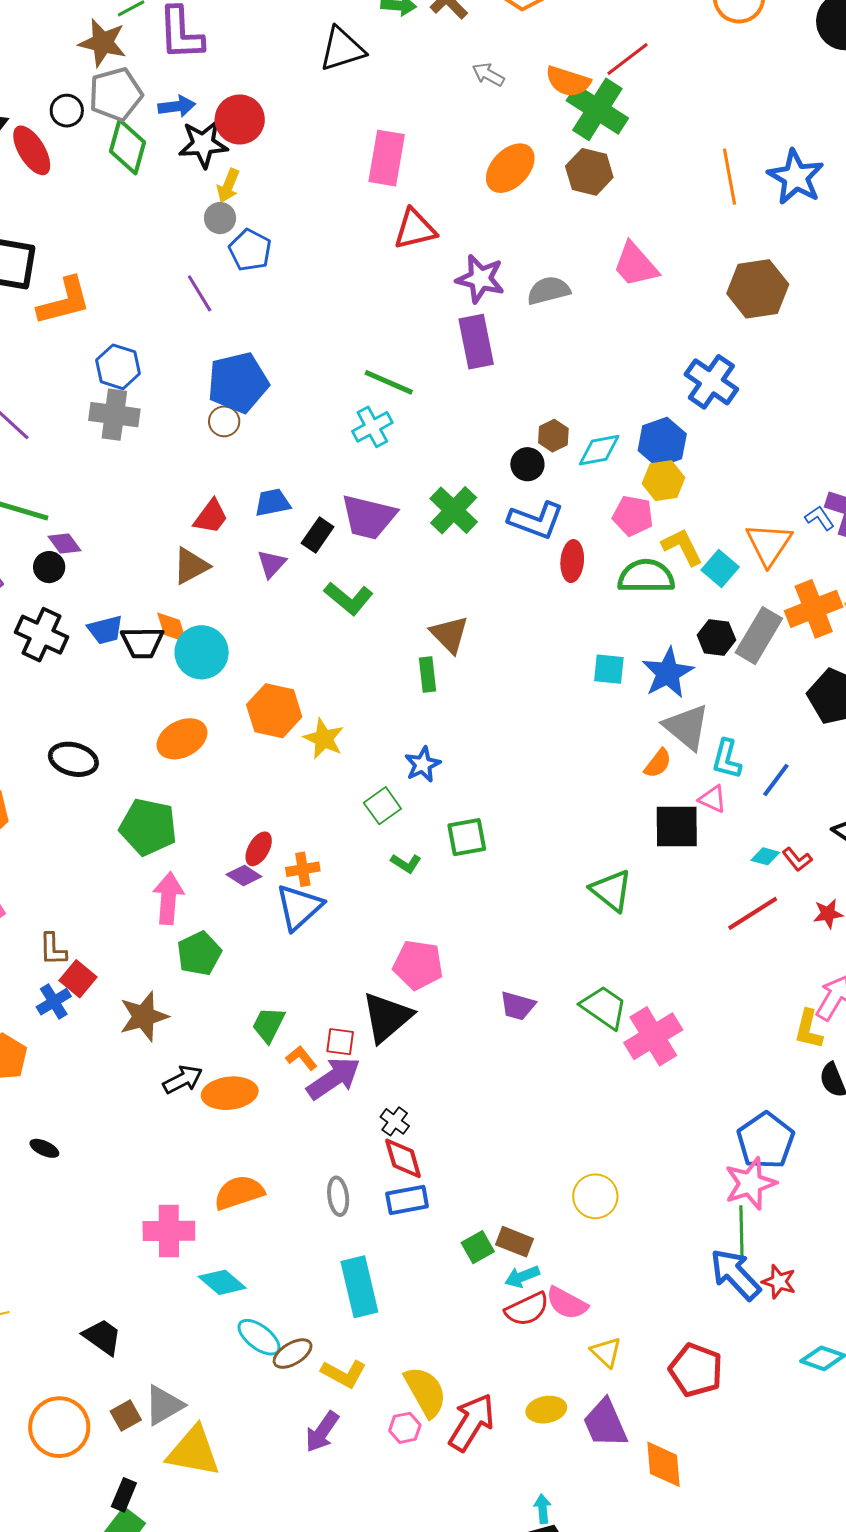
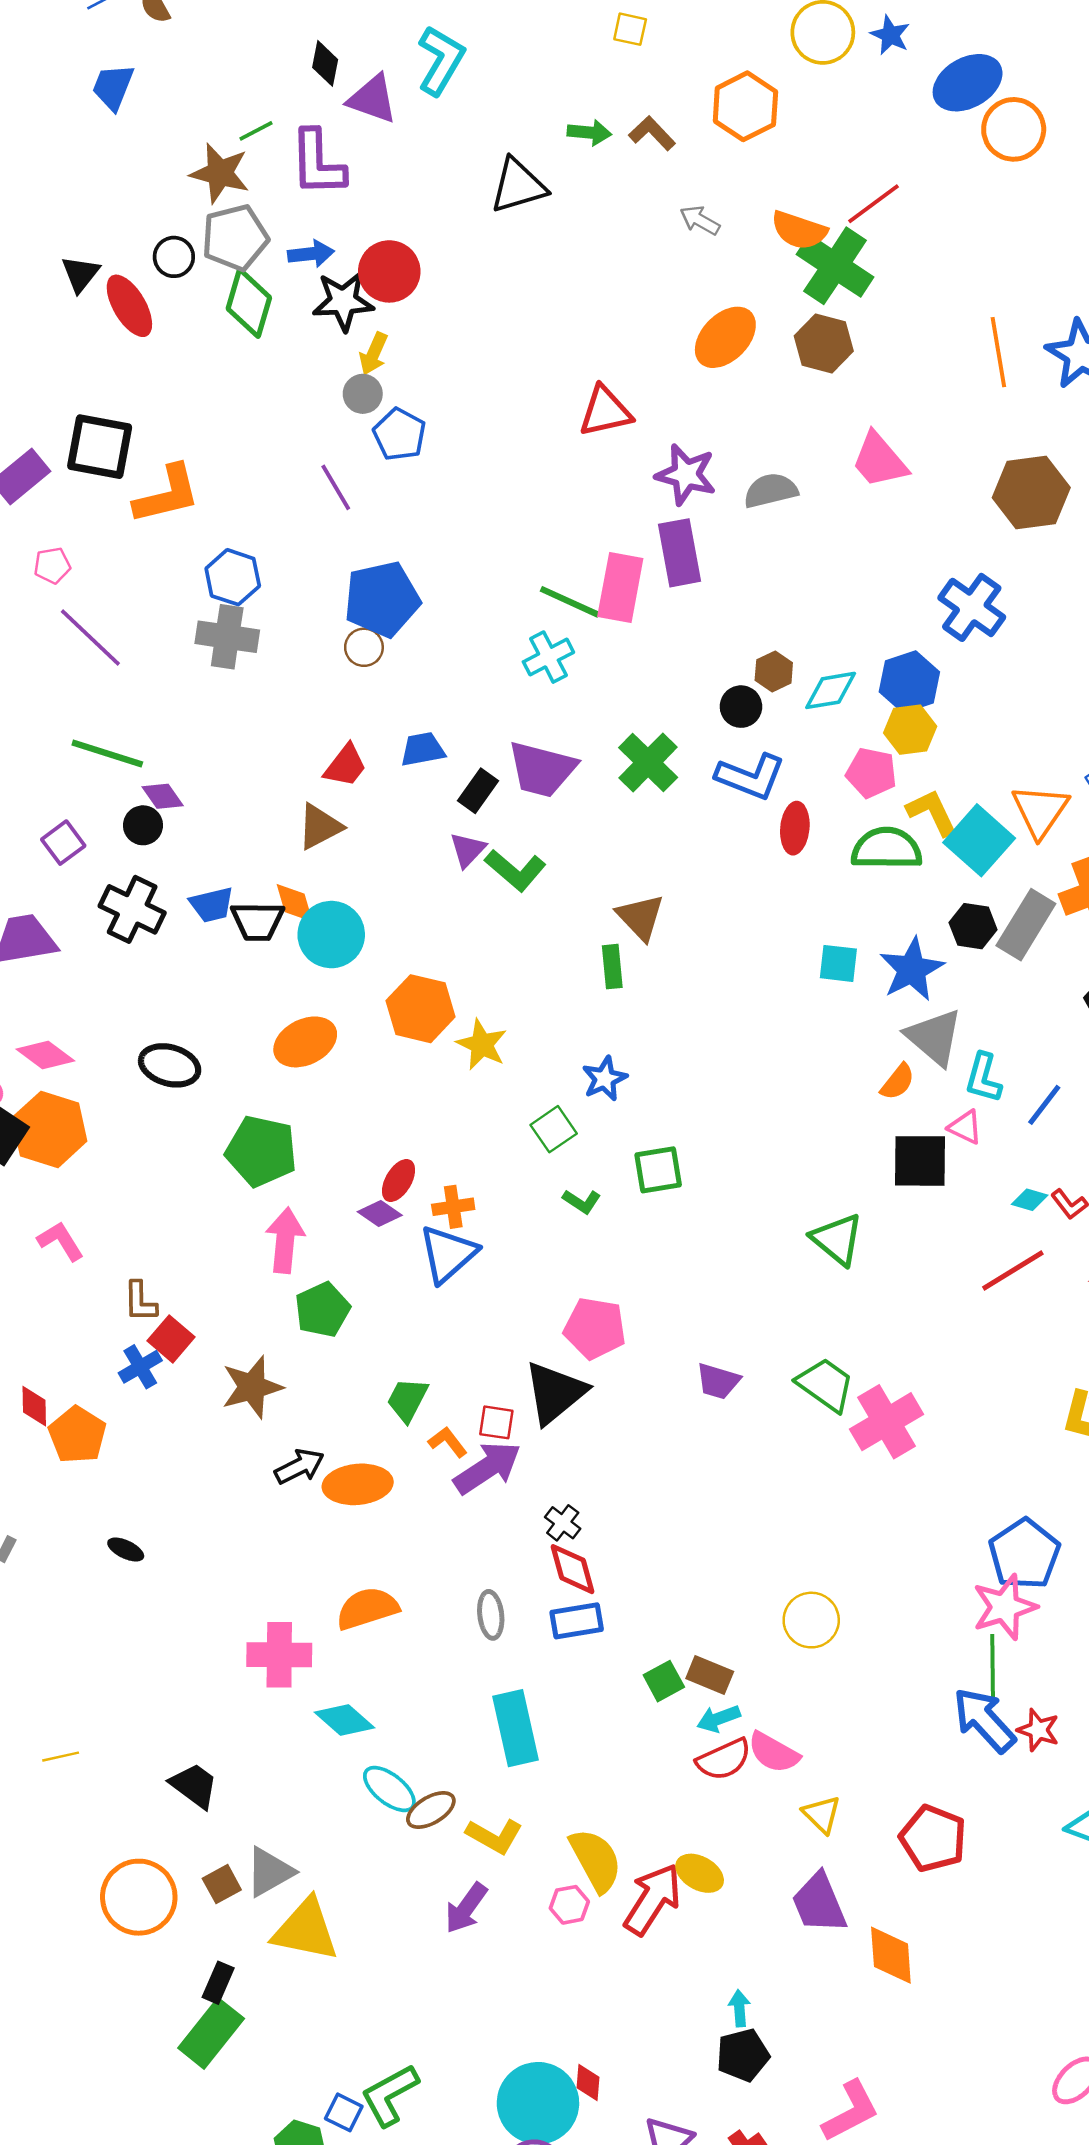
pink rectangle: (387, 158) -> (620, 587), moved
purple triangle: (272, 564) -> (468, 850), moved
cyan square: (720, 569) -> (979, 840), size x1.5
yellow ellipse: (546, 1410) -> (700, 1873), moved, turned 39

